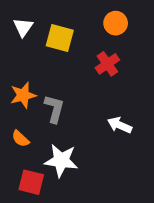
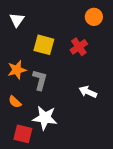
orange circle: (116, 23) -> (94, 17), moved
yellow square: (60, 38) -> (44, 45), moved

